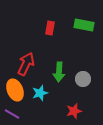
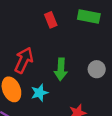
red rectangle: (50, 28) -> (51, 20), turned -32
gray circle: (83, 79) -> (97, 69), moved

